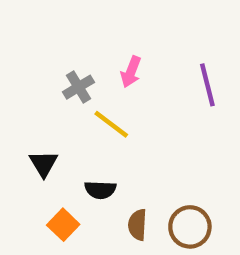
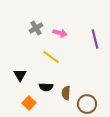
pink arrow: (131, 72) -> (60, 33), turned -96
gray cross: (78, 87) -> (36, 28), moved
brown semicircle: (137, 225) -> (66, 93), moved

